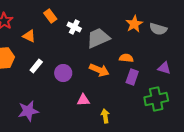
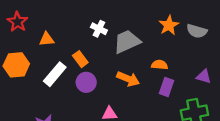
orange rectangle: (50, 16) -> (80, 59), moved
orange triangle: (29, 36) -> (47, 39), turned -32
white rectangle: (36, 66) -> (55, 74), size x1.5

